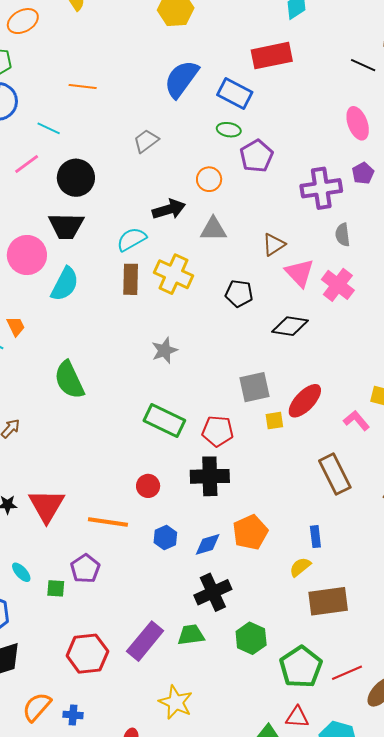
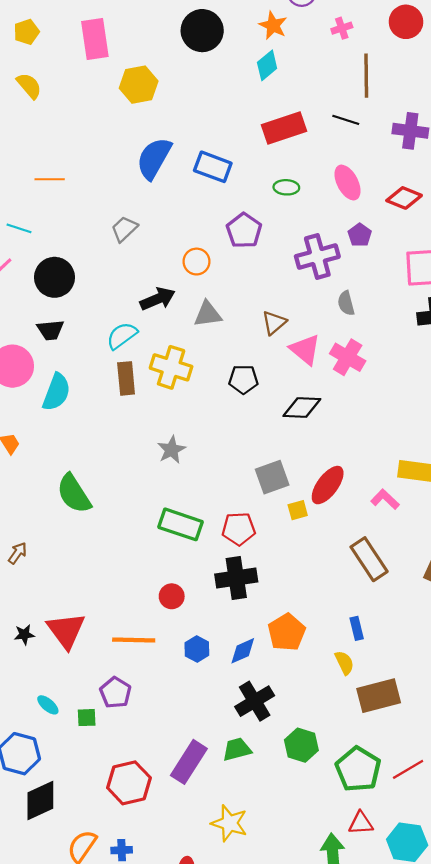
red rectangle: (272, 56) -> (284, 128), moved
green ellipse: (229, 130) -> (286, 187), moved
black trapezoid: (66, 226) -> (50, 330), size x0.7
yellow semicircle: (300, 567) -> (344, 663), turned 110

